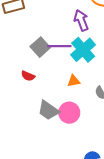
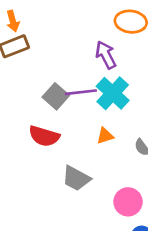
red semicircle: (28, 76) -> (44, 136), size x1.6
pink circle: (69, 113) -> (128, 202), moved

